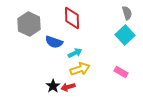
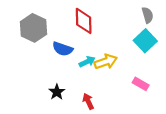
yellow arrow: (80, 69) -> (106, 62), moved
black star: (53, 86) -> (57, 92), moved
red arrow: (68, 87) -> (88, 101), moved, turned 80

